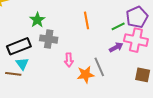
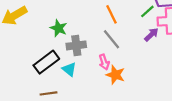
cyan triangle: (22, 64) -> (69, 69), moved
gray line: (99, 67) -> (111, 39), moved
orange star: (86, 75) -> (115, 75), moved, turned -30

